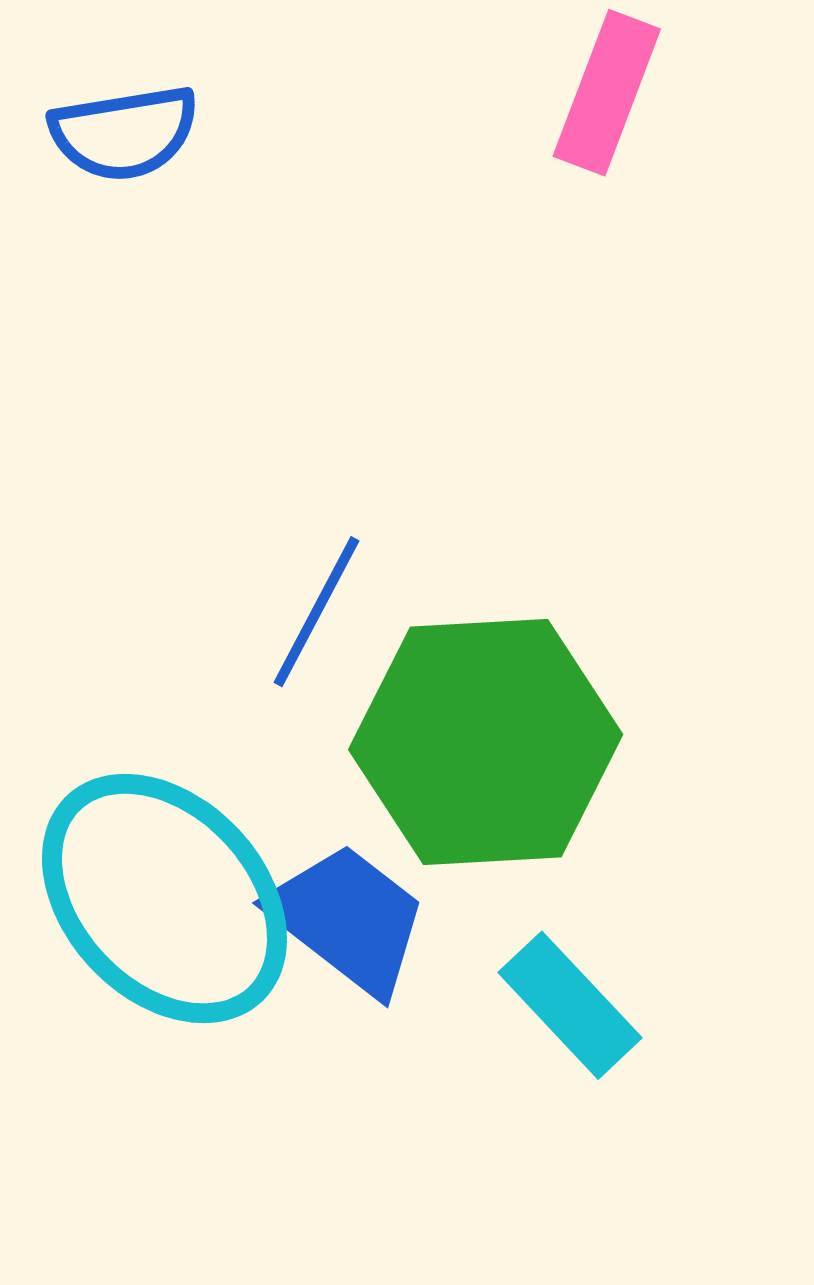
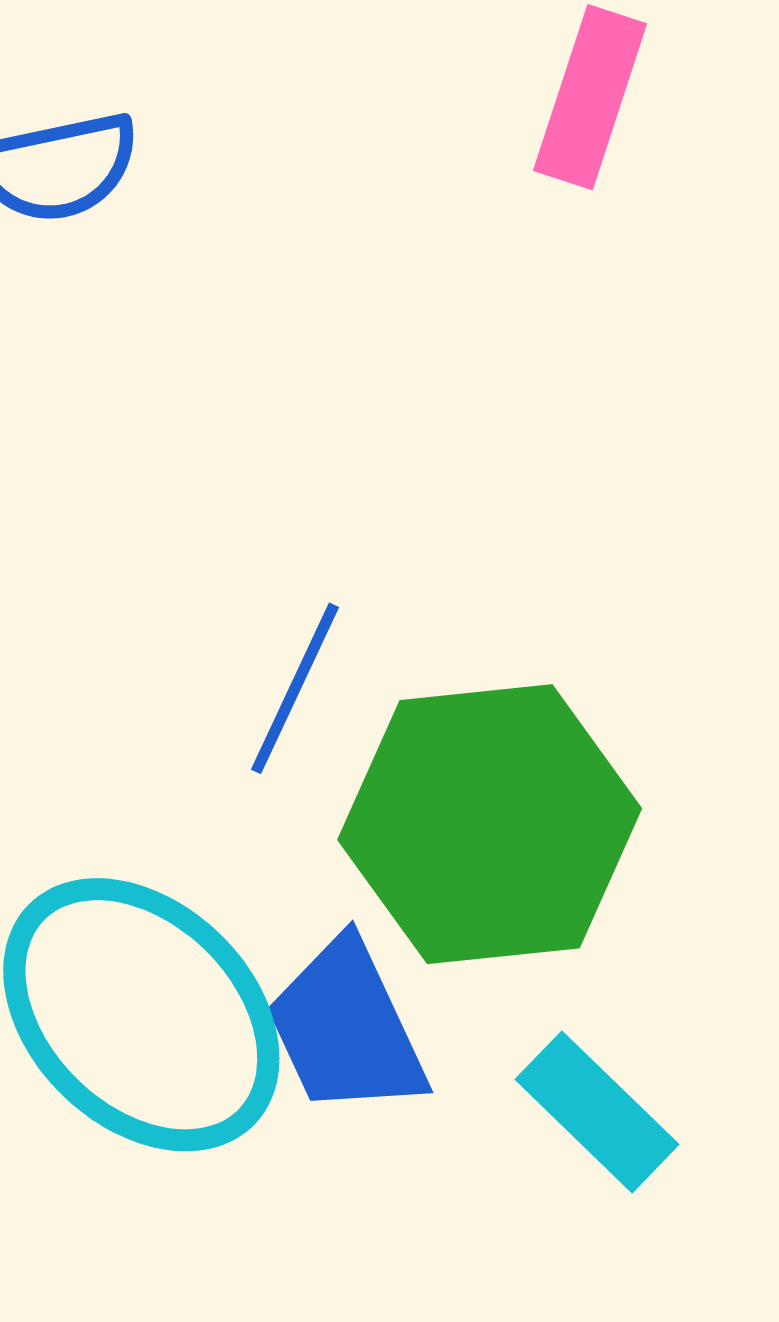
blue trapezoid: (348, 919) -> (346, 1028), turned -150

